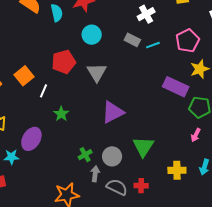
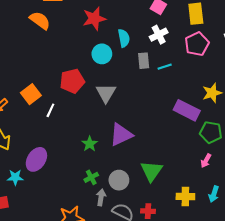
cyan semicircle: (57, 13) -> (124, 38), moved
gray rectangle: (132, 40) -> (144, 61), turned 56
pink pentagon: (188, 41) -> (197, 44), moved
green star: (61, 114) -> (90, 144), moved

